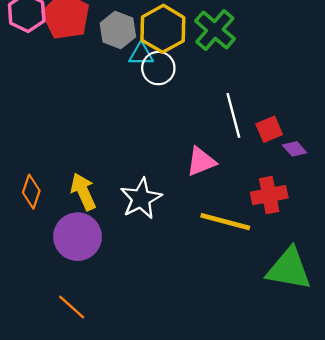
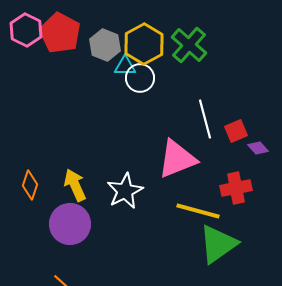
pink triangle: (201, 162) -> (177, 159), size x1.5
green triangle: (289, 269) -> (218, 244), moved, turned -45

